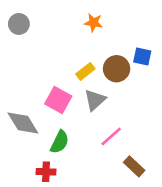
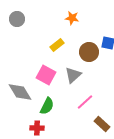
yellow rectangle: (85, 71) -> (57, 45), moved

